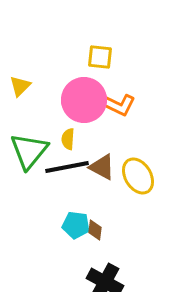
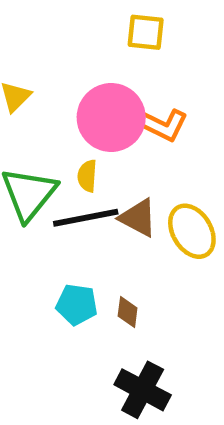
yellow square: (100, 57) -> (146, 32), moved
cyan pentagon: (76, 225) -> (77, 305), moved

